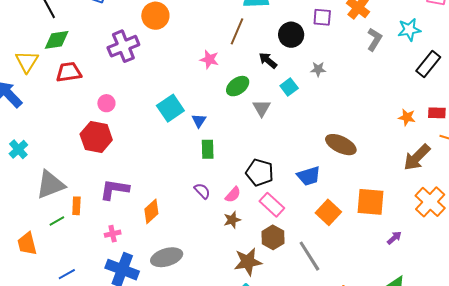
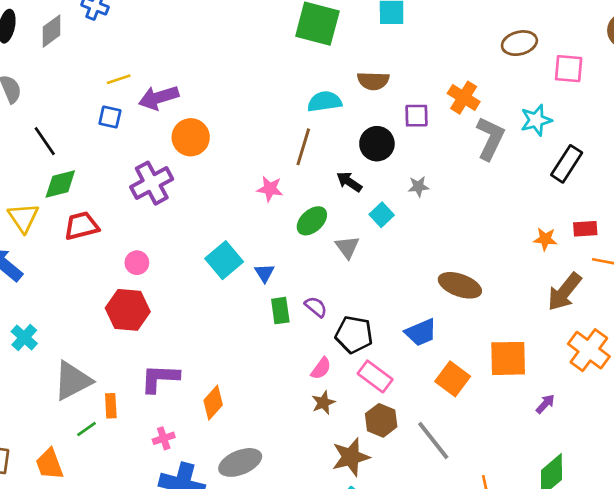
gray L-shape: (374, 39) -> (490, 138), size x1.4
purple semicircle: (202, 191) -> (316, 307), moved

